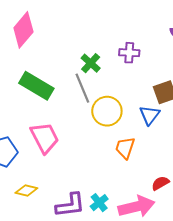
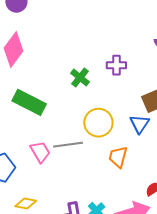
gray line: (82, 88) -> (68, 145), moved, turned -72
pink trapezoid: (45, 138) -> (40, 152), size x0.7

